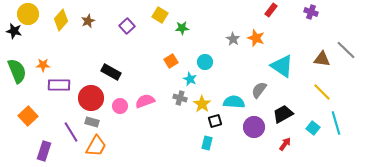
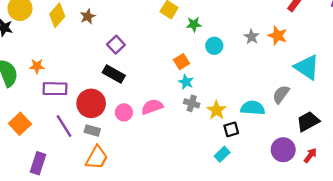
purple square: (127, 26) -> (116, 45), moved
cyan circle: (205, 62) -> (214, 46), moved
cyan star: (190, 79) -> (186, 82), moved
purple circle: (254, 127) -> (283, 150), moved
purple line: (71, 132) -> (64, 126), moved
cyan rectangle: (207, 143) -> (222, 154), turned 32

